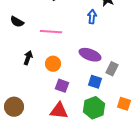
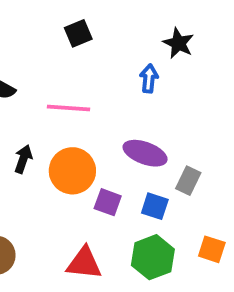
orange circle: (53, 64) -> (72, 171), size x1.5
purple square: (62, 86) -> (108, 202), moved

